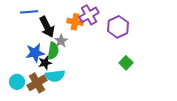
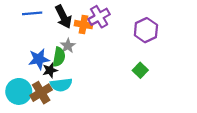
black arrow: (47, 27) -> (63, 17), moved
purple hexagon: (118, 27) -> (146, 30), moved
cyan circle: (17, 82) -> (19, 91), size x1.5

